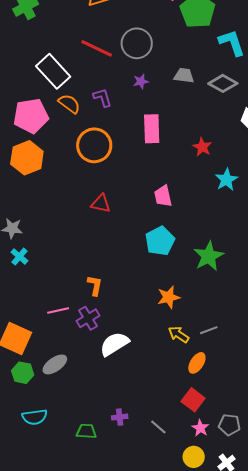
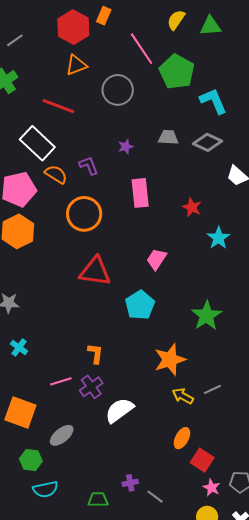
gray circle: (137, 43) -> (118, 90), moved
red line: (97, 48) -> (58, 106), moved
pink trapezoid: (163, 196) -> (157, 259), turned 50
red triangle: (101, 204) -> (95, 271), size x1.6
cyan pentagon: (160, 241) -> (140, 305), moved
cyan cross: (19, 257) -> (19, 347), moved
orange star: (169, 297) -> (170, 360), size x1.4
orange ellipse: (197, 363) -> (182, 438), moved
green hexagon: (23, 373) -> (31, 460), moved
gray line: (158, 427) -> (155, 497), moved

